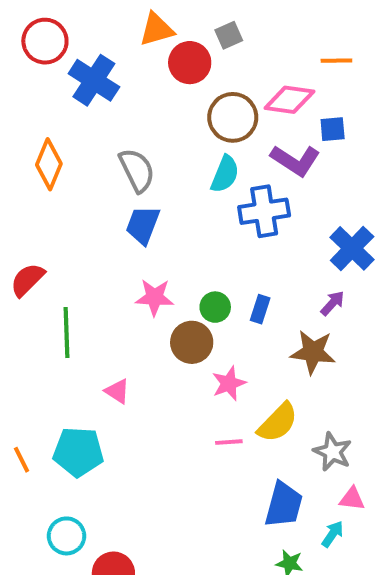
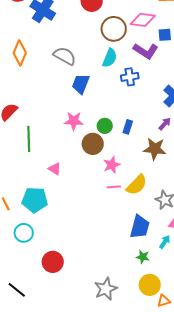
gray semicircle: (137, 170) -> (65, 56), turned -35
blue cross: (264, 211) -> (130, 77), size x0.7
blue trapezoid: (143, 225) -> (81, 84), moved
pink line: (229, 442) -> (114, 187), moved
cyan circle: (67, 536) -> (24, 233), moved

